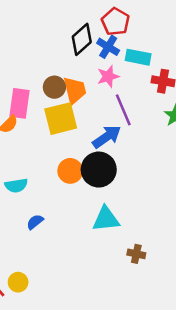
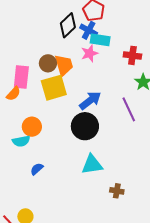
cyan rectangle: (138, 57) -> (100, 40), moved
purple line: (123, 110) -> (129, 109), moved
orange circle: (70, 171) -> (32, 127), moved

